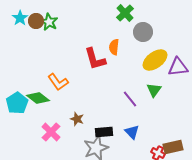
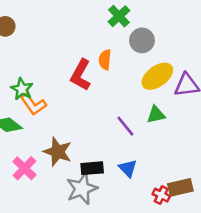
green star: (49, 22) -> (22, 89), moved
red L-shape: (95, 59) -> (81, 75), turned 45
green triangle: (154, 90) -> (156, 115), turned 42
brown star: (77, 119) -> (58, 152), size x1.6

